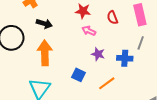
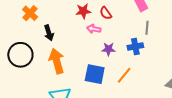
red semicircle: (112, 18) -> (106, 13), moved
black arrow: (44, 24) -> (49, 33), turned 70
blue square: (78, 75) -> (95, 74), size x1.5

